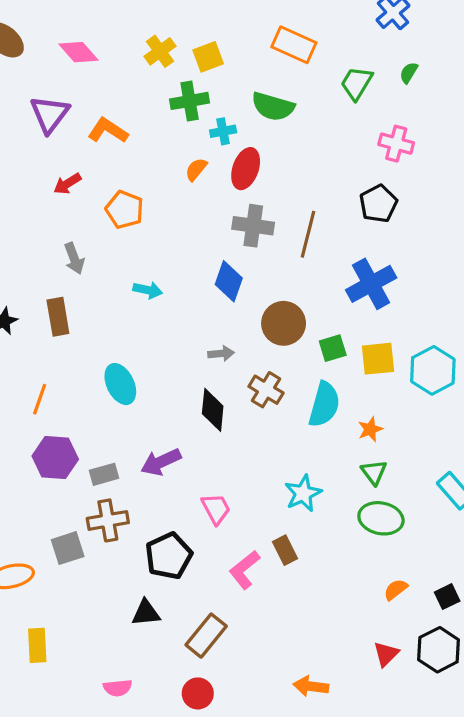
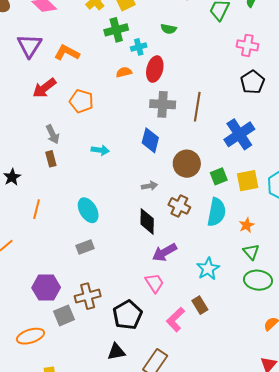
green semicircle: (273, 107) -> (169, 29), size x0.6
orange semicircle: (196, 169) -> (124, 72), turned 42
red arrow: (67, 184) -> (44, 88), size x1.4
black pentagon: (378, 204) -> (252, 82), moved
brown rectangle: (58, 317) -> (51, 159), moved, size x0.7
orange line: (40, 399) -> (37, 209), moved
purple hexagon: (55, 458) -> (46, 288), moved
purple arrow: (161, 462) -> (164, 252), moved
gray rectangle: (104, 474) -> (85, 247), moved

